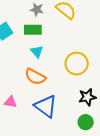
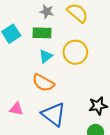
cyan triangle: (37, 52) -> (46, 56), turned 32
yellow circle: (77, 64) -> (75, 52), moved

